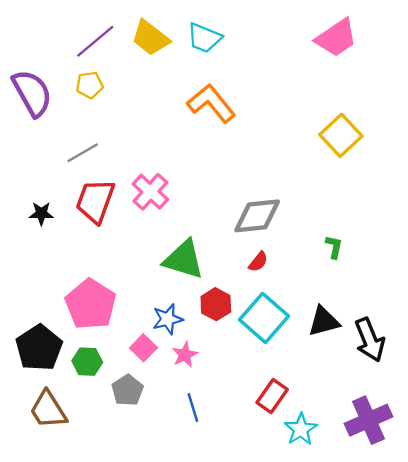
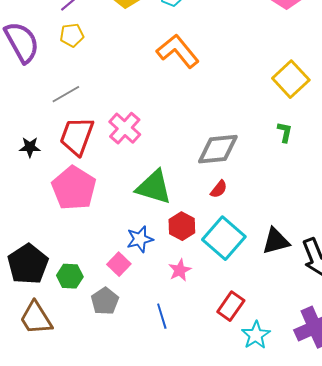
green L-shape: (334, 247) -> (285, 132), moved
pink pentagon: (91, 304) -> (74, 188), moved
pink star: (185, 355) -> (180, 270), moved

